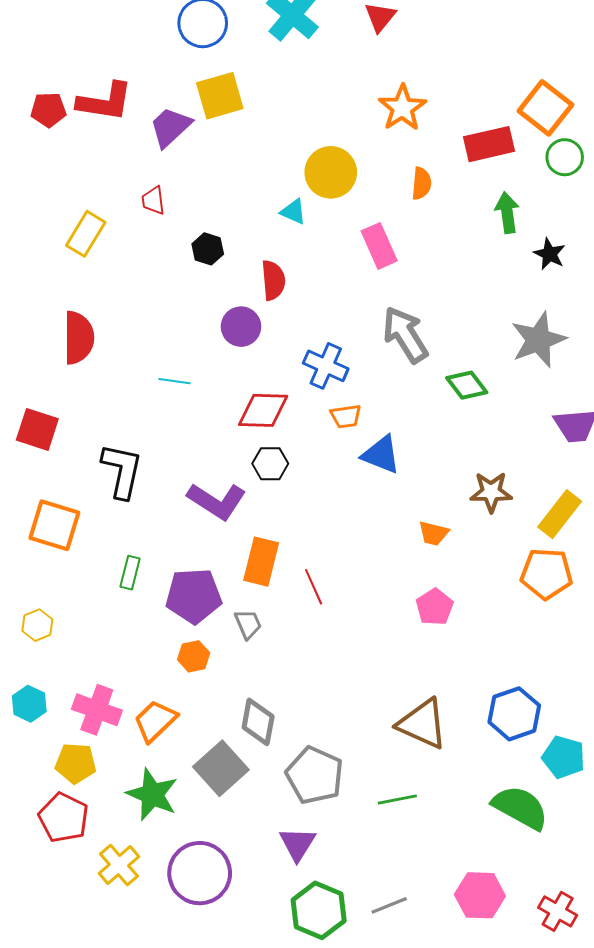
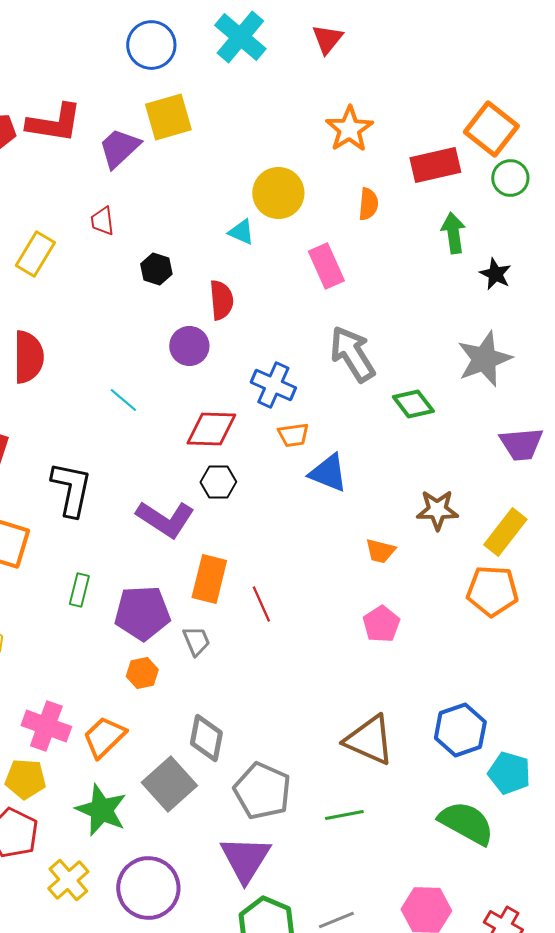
cyan line: (174, 381) -> (123, 400), turned 32
purple triangle: (297, 844) -> (245, 859), size x1.4

